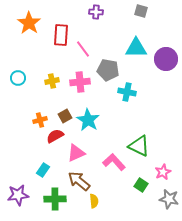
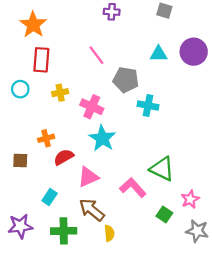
red rectangle: (61, 35) -> (41, 60), moved
cyan triangle: (136, 48) -> (159, 54), size x0.7
purple circle: (166, 59) -> (194, 52), moved
pink cross: (80, 82) -> (92, 107), moved, turned 30
brown square: (65, 116) -> (20, 161), moved, turned 32

